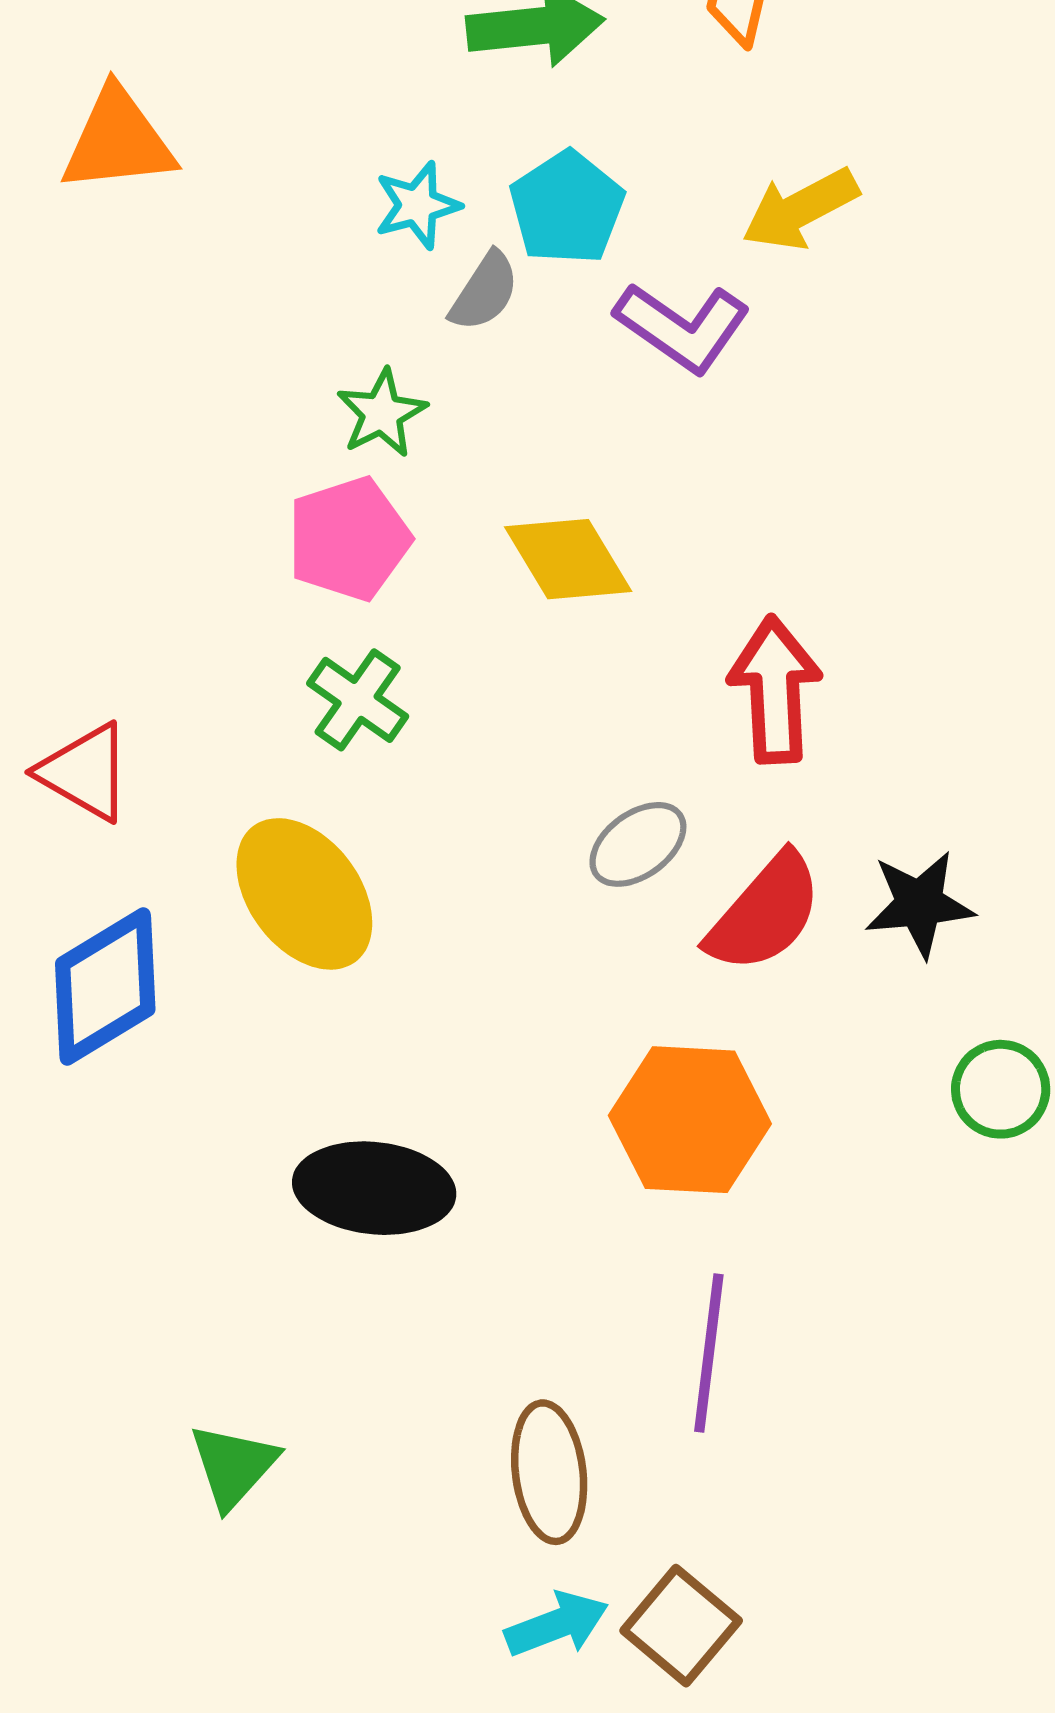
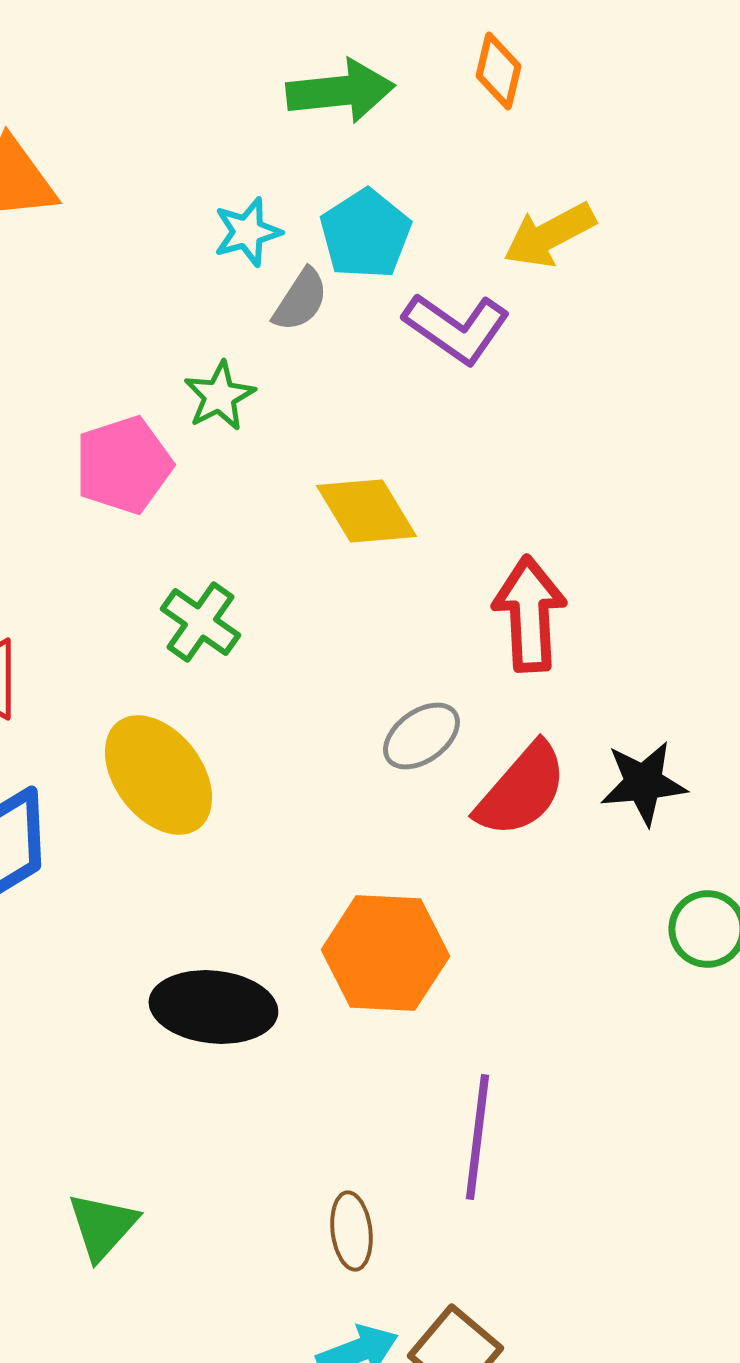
pink pentagon: (349, 539) -> (123, 465), moved
orange hexagon: (690, 1120) -> (385, 953), moved
brown ellipse: (549, 1472) -> (351, 1231), size x0.7

